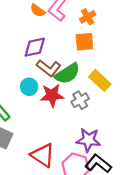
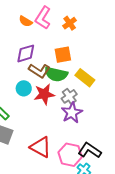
orange square: (84, 42) -> (63, 55), moved
green semicircle: (67, 74) -> (56, 74), turned 50
purple star: (88, 140) -> (72, 113), moved, turned -30

